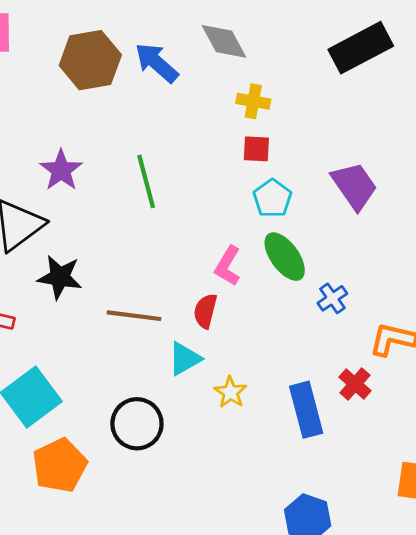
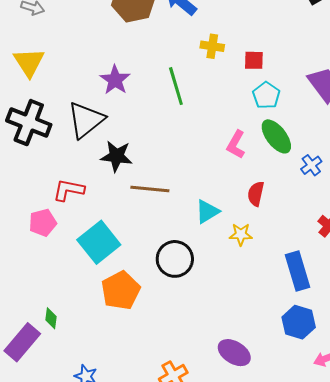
yellow cross: (253, 101) -> (212, 46), moved
red semicircle: (205, 311) -> (256, 194), moved
brown line: (134, 316) -> (150, 189), moved
yellow star: (230, 392) -> (241, 234), turned -30
blue rectangle: (306, 410) -> (298, 271), moved

